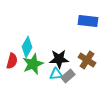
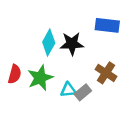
cyan diamond: (27, 47) -> (49, 42), moved
black star: (59, 59) -> (72, 44), moved

